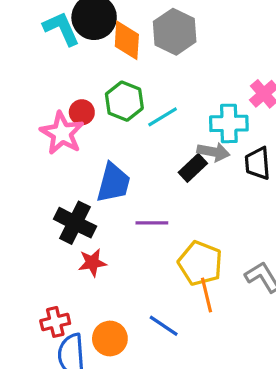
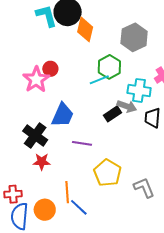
gray hexagon: (175, 32) -> (134, 37), moved
green hexagon: (124, 101) -> (109, 67), moved
orange line: (207, 295) -> (67, 192), moved

